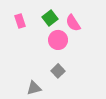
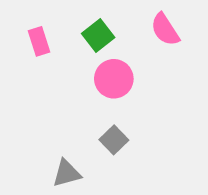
pink semicircle: (73, 23) -> (165, 30), moved

